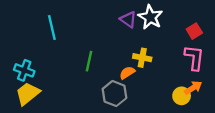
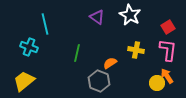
purple triangle: (128, 19) -> (97, 17), moved
yellow cross: (142, 58) -> (136, 50), moved
cyan cross: (24, 70) -> (29, 47), moved
orange arrow: (193, 88) -> (167, 76), turned -91

